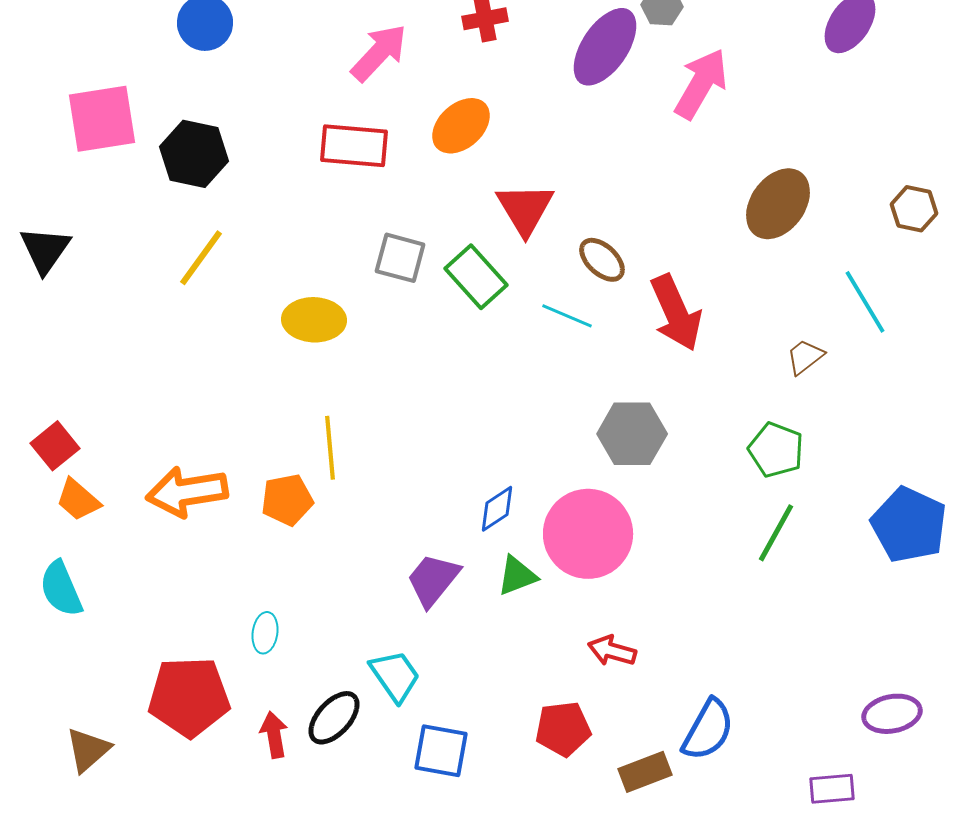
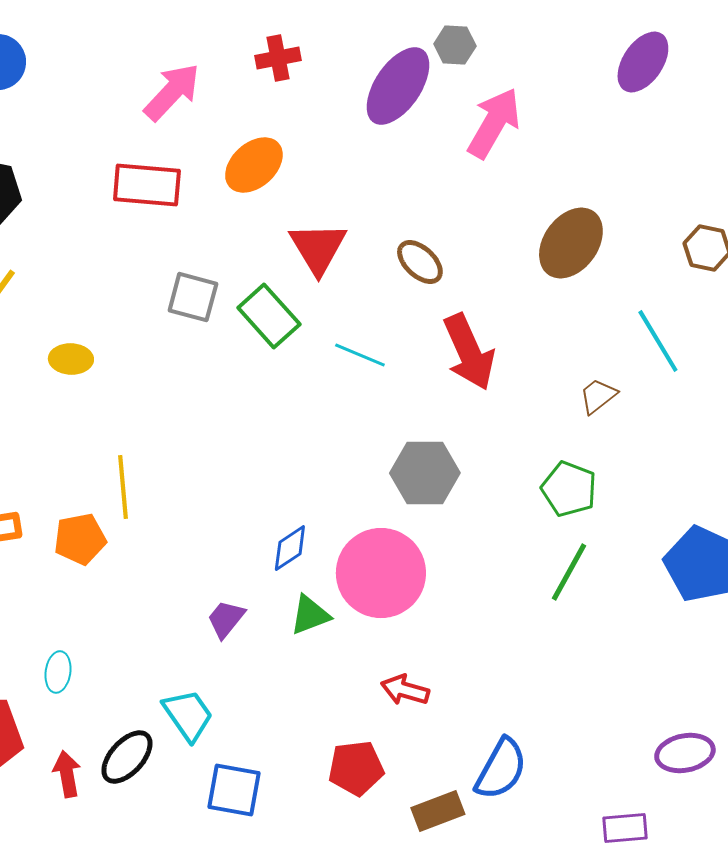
brown ellipse: (602, 260) -> (420, 262), moved
yellow ellipse: (314, 320) -> (71, 359), moved, size x0.7
purple trapezoid: (433, 580) -> (226, 619), size x0.7

